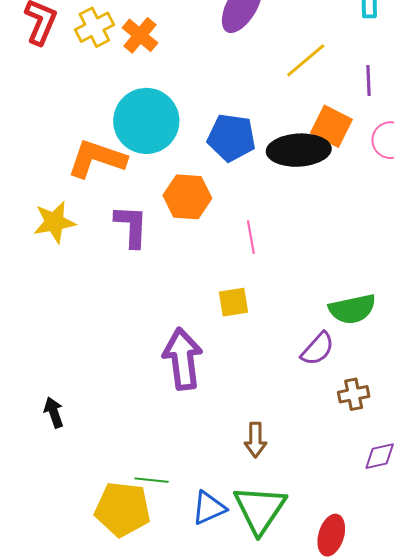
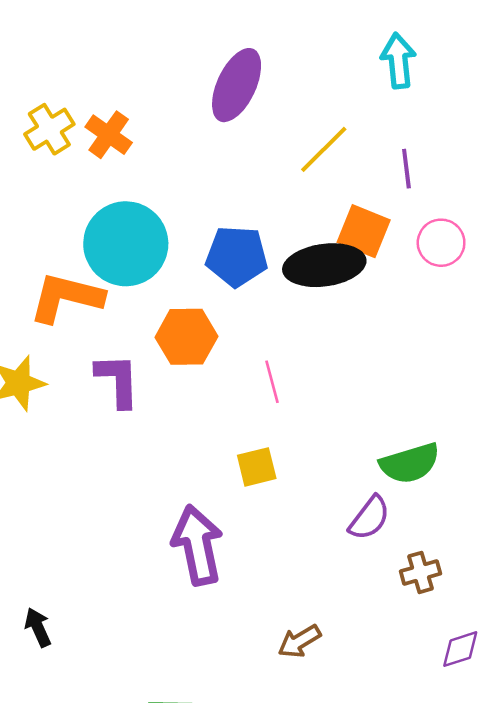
brown arrow: (255, 440) -> (299, 641), turned 64

